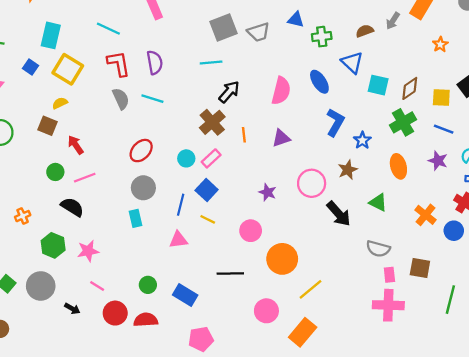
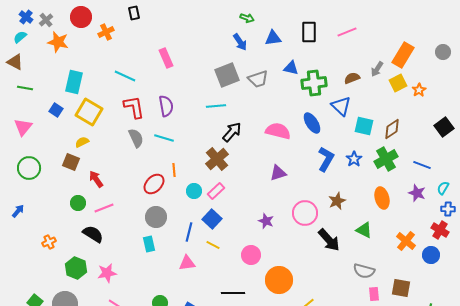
green cross: (322, 37) -> (314, 83), size x1.4
pink semicircle: (281, 91) -> (278, 131), turned -90
yellow square: (441, 97) -> (398, 83), moved, turned -30
orange line: (244, 135) -> (174, 170), moved
blue star: (362, 140) -> (354, 159), moved

